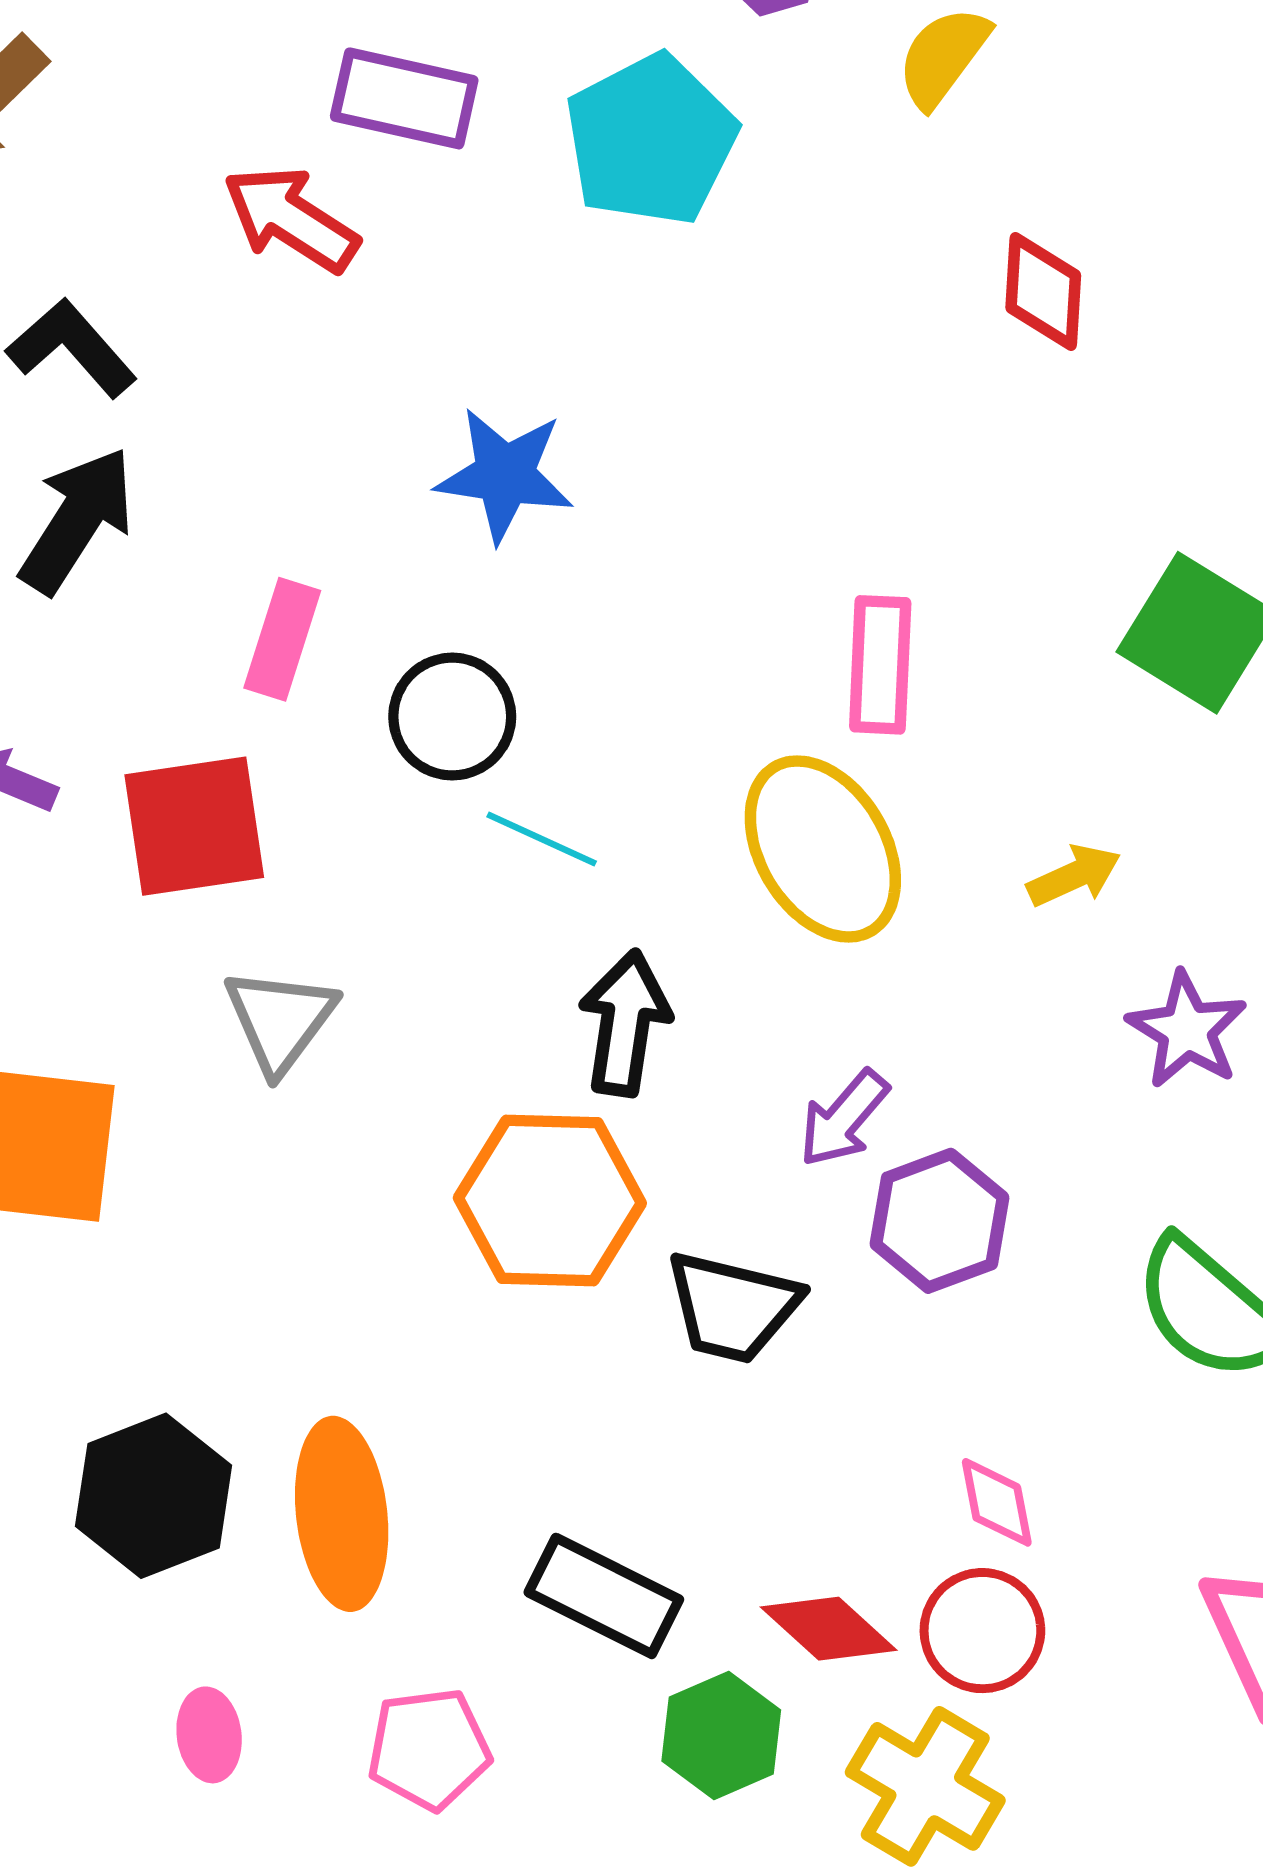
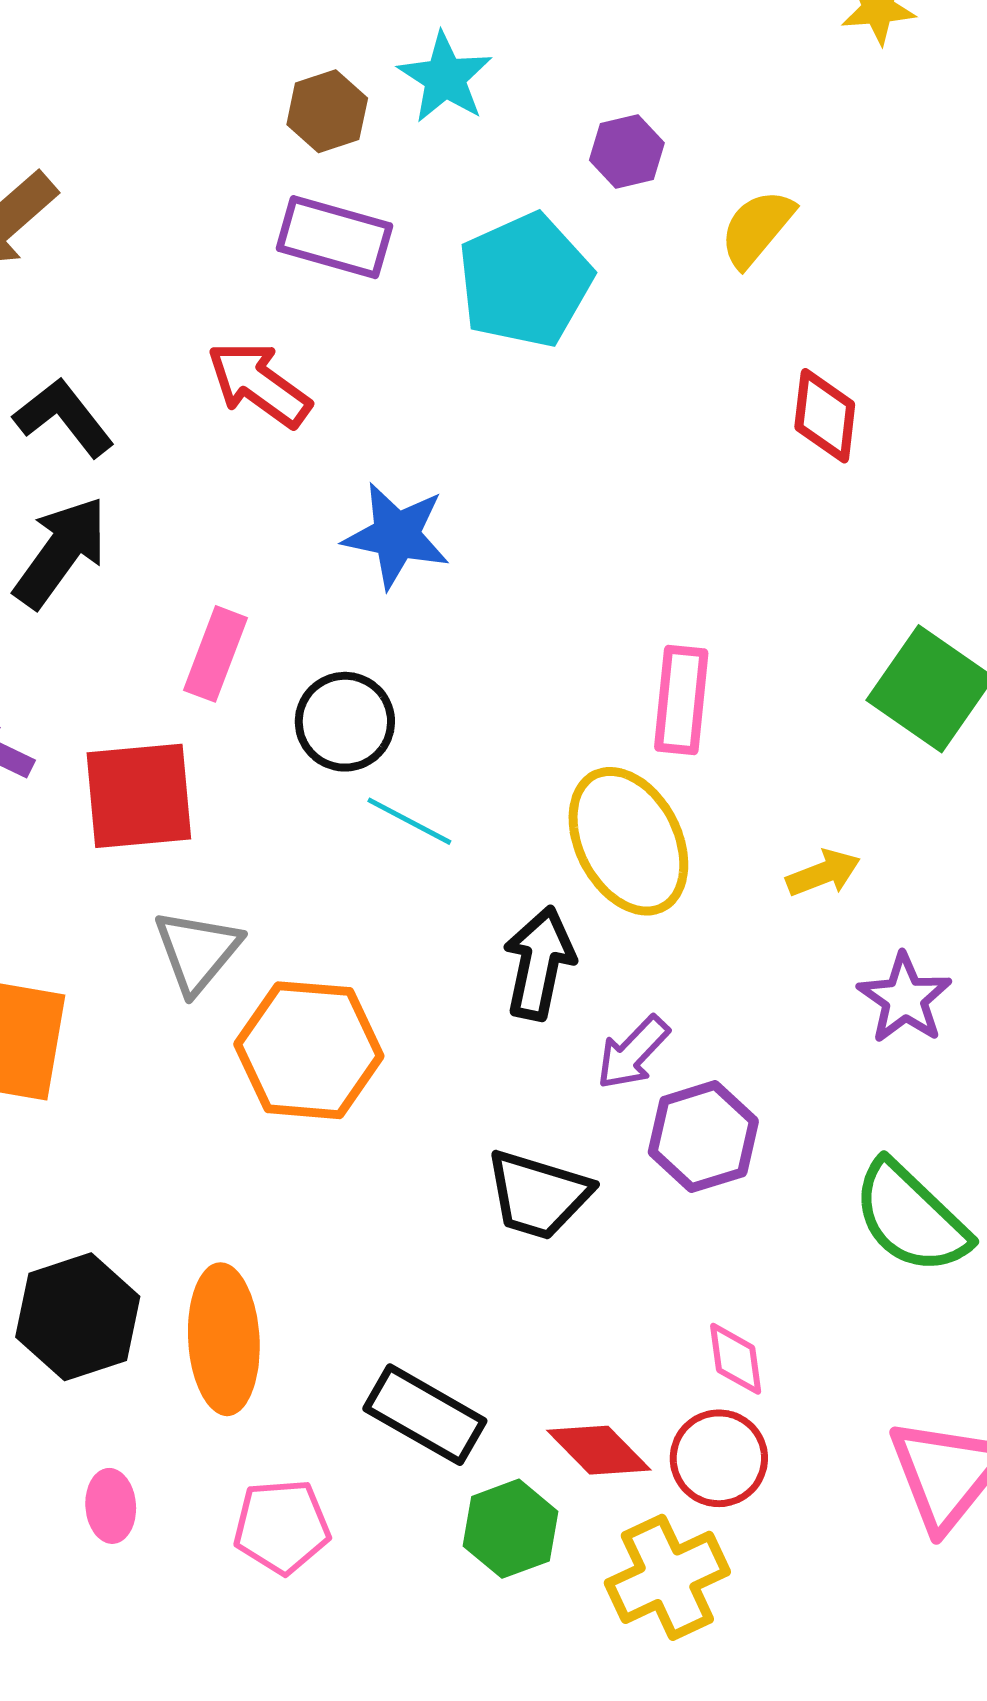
red arrow: (291, 219) -> (259, 384), moved
black arrow: (625, 1023) -> (539, 963), moved
orange hexagon: (550, 1200) -> (309, 1050), moved
yellow cross: (925, 1786) -> (667, 1577), turned 31

